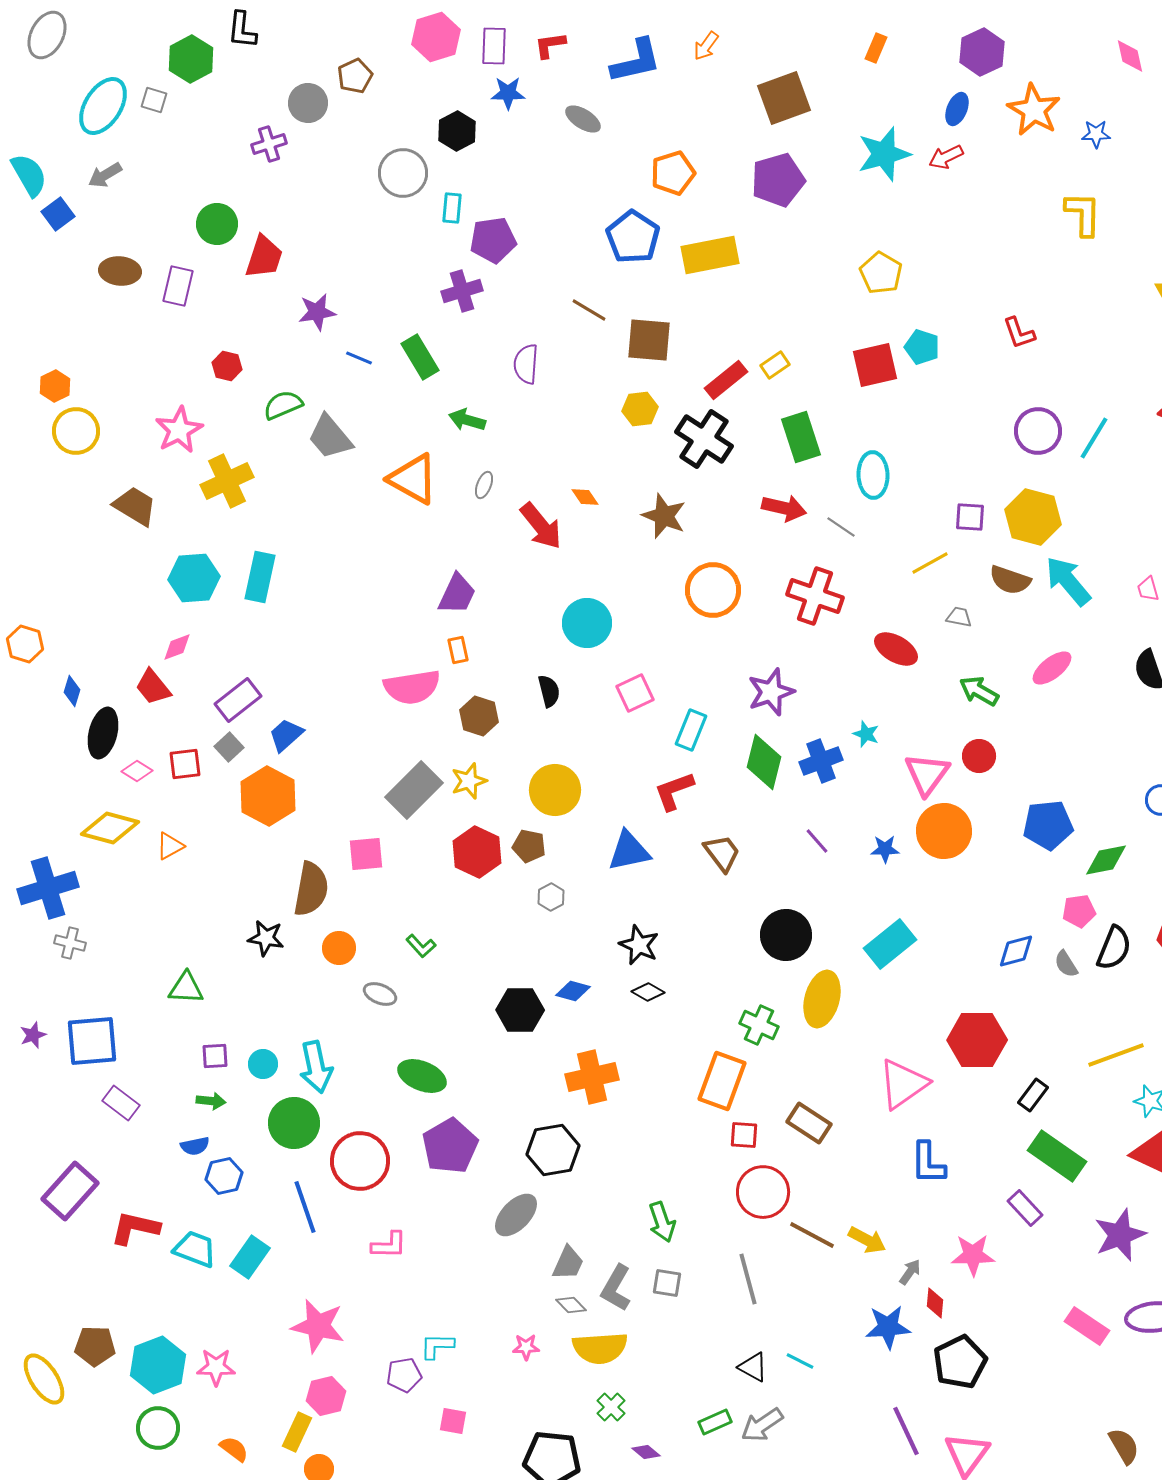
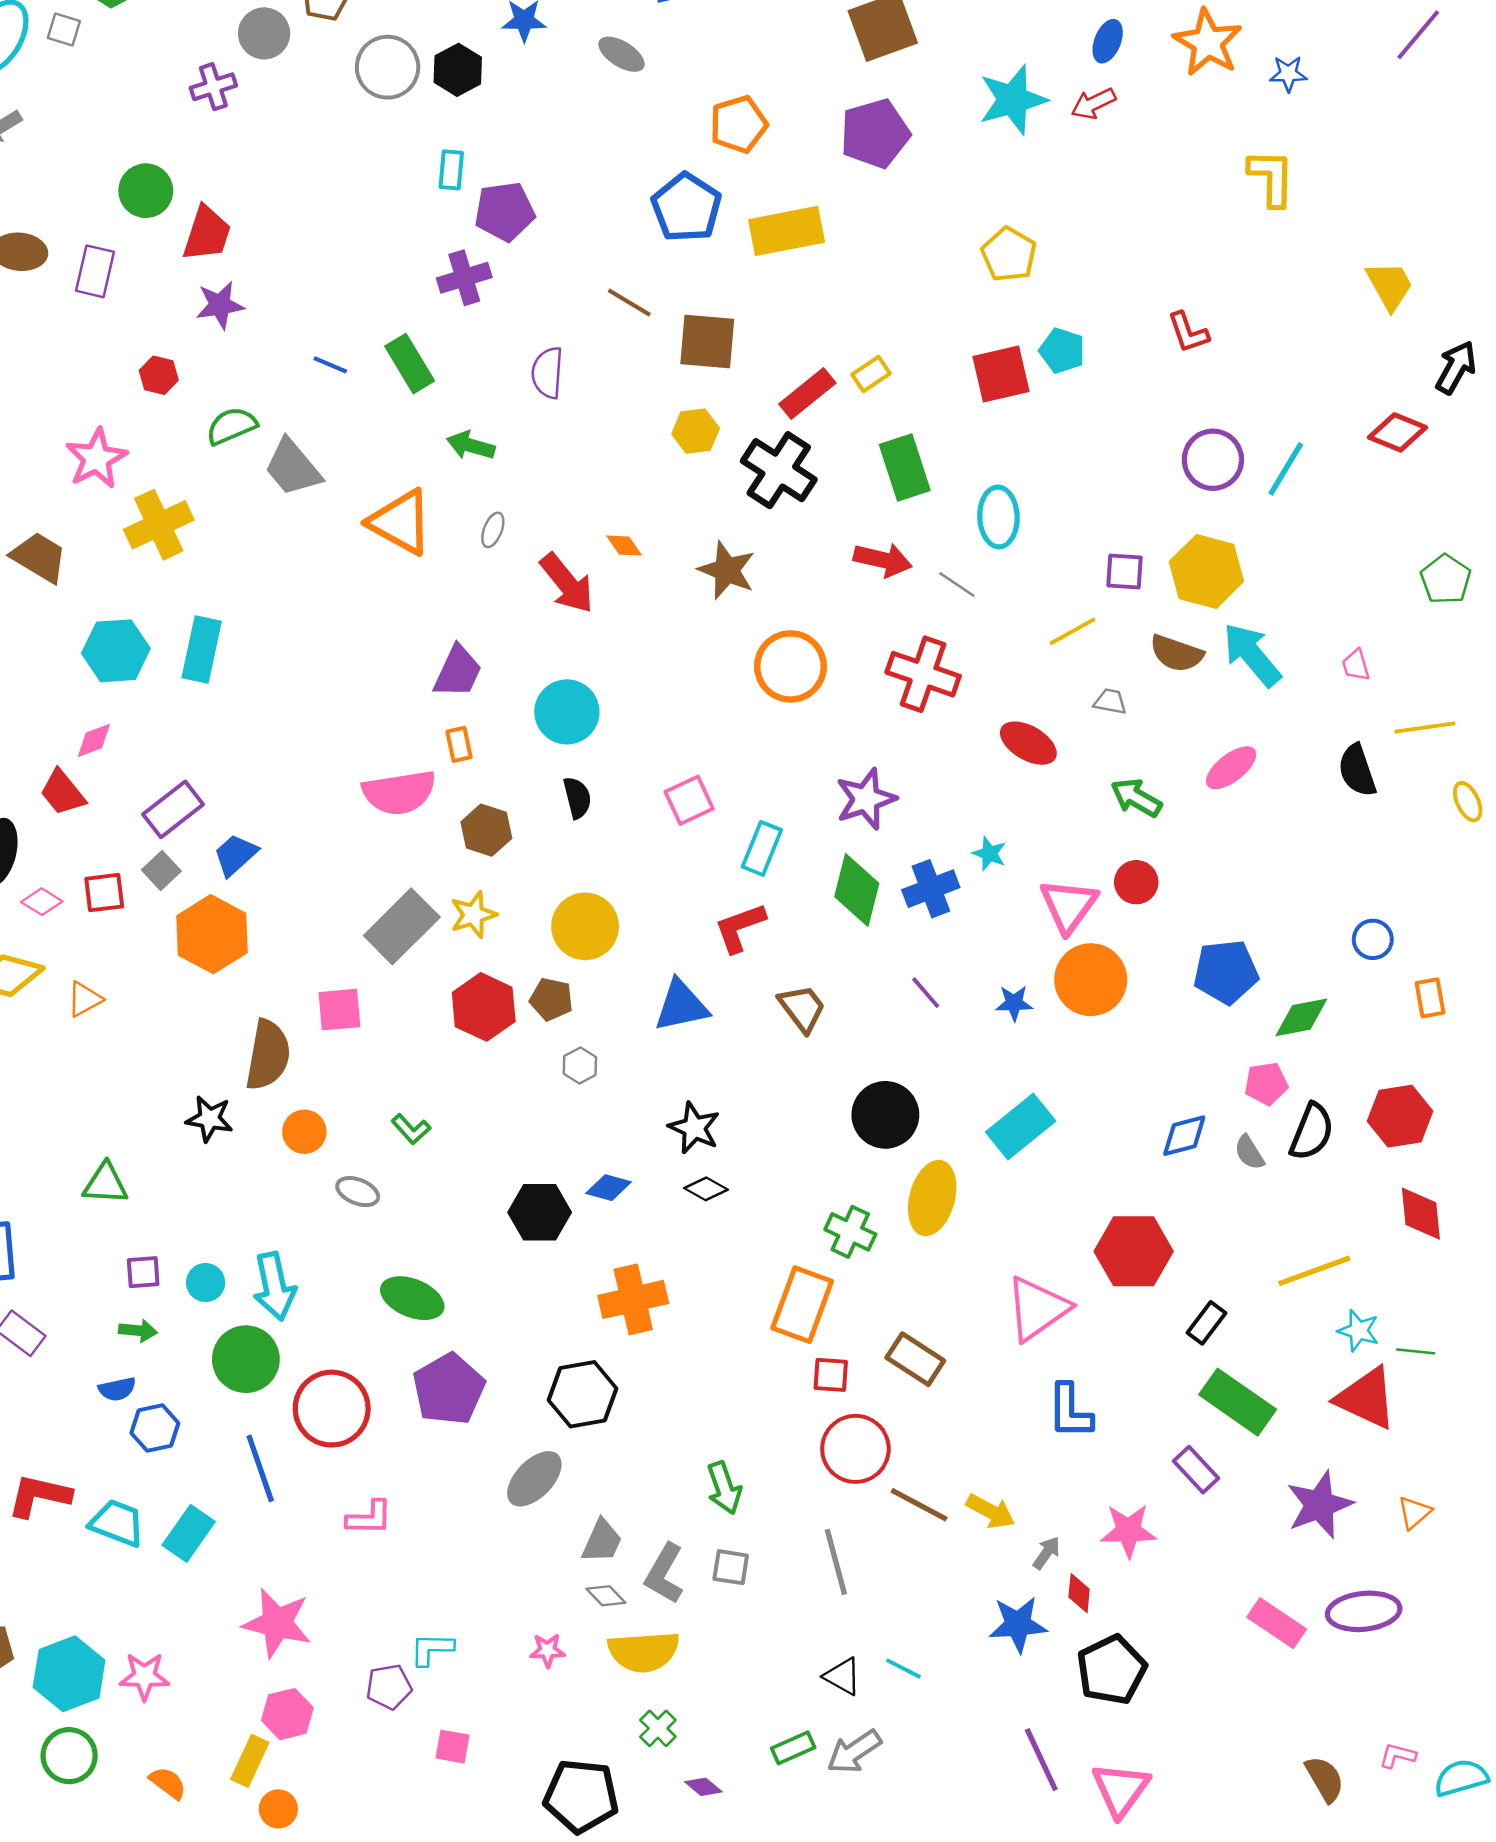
gray circle: (403, 173) -> (388, 67), moved
purple star: (317, 312) -> (220, 305), moved
cyan circle: (587, 623) -> (567, 712), moved

